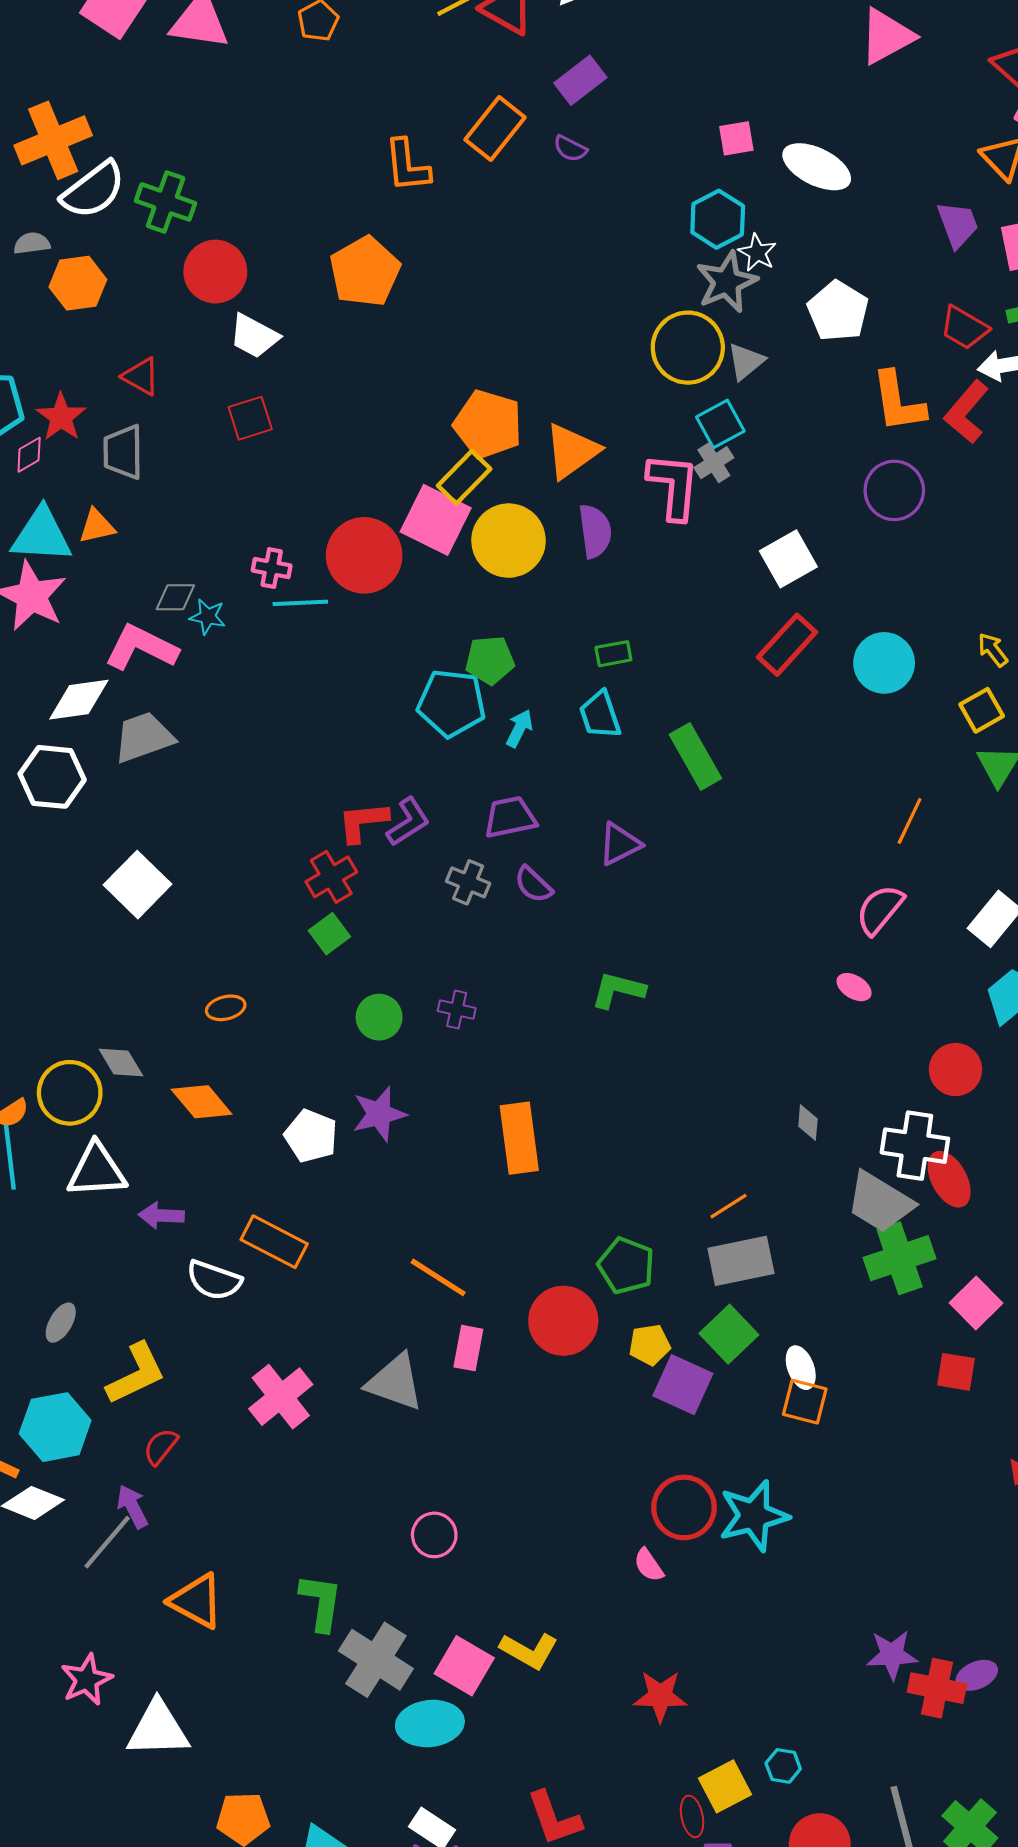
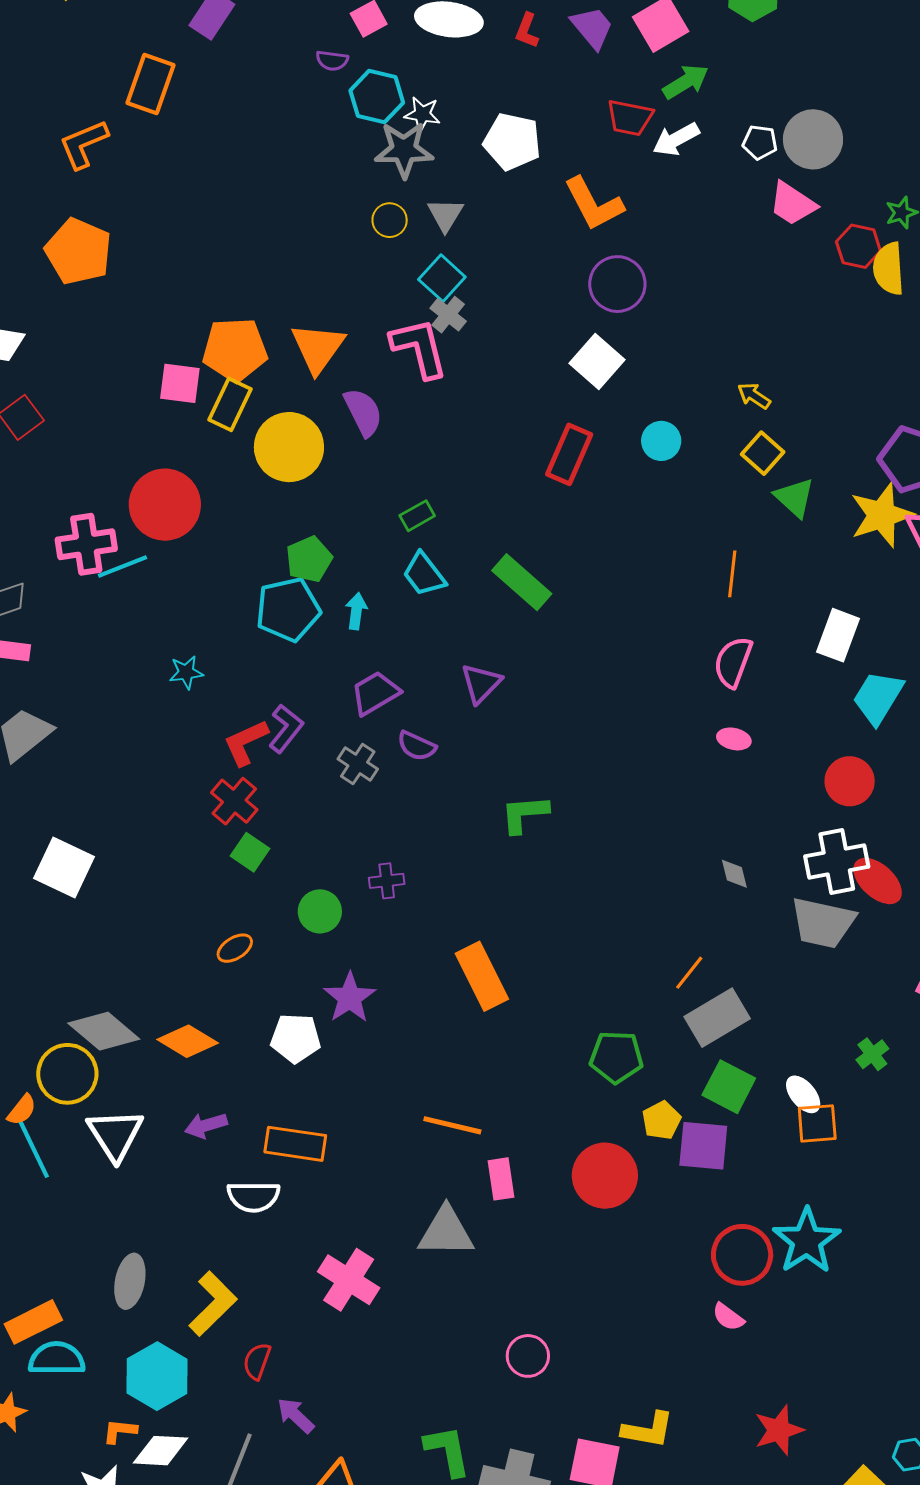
purple semicircle: (570, 149) -> (332, 60), moved
orange L-shape: (407, 166) -> (84, 144), turned 92
gray star: (727, 282) -> (404, 150), turned -30
yellow circle: (688, 348) -> (390, 220), size x0.5
red L-shape: (966, 412) -> (527, 31), moved, size x0.6
pink square: (436, 520) -> (180, 383), moved, size x0.7
white square: (788, 559) -> (597, 361), moved
pink cross: (272, 568) -> (86, 544), size x1.6
cyan star: (208, 617) -> (186, 672), moved
cyan circle: (884, 663) -> (661, 441), size x0.7
gray cross: (468, 882) -> (358, 764), turned 30
orange ellipse: (226, 1008) -> (235, 948), moved
gray diamond: (121, 1063) -> (104, 1031), size x1.5
white triangle: (97, 1170) -> (115, 1135), turned -40
purple arrow: (161, 1215) -> (206, 1125), moved
green cross: (900, 1258) -> (872, 1054), moved, size x0.5
red circle: (563, 1321) -> (605, 1176), moved
gray ellipse: (61, 1323) -> (130, 1281), size x1.4
purple arrow: (132, 1507) -> (296, 1416), moved

